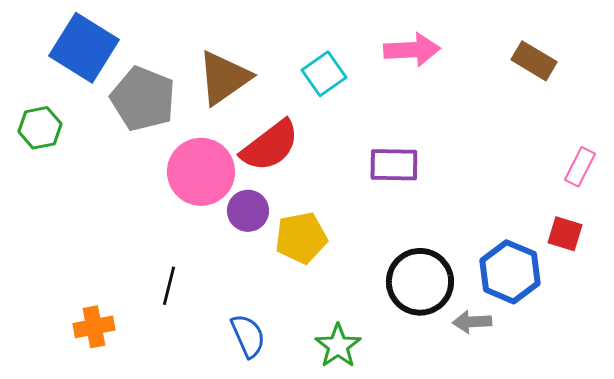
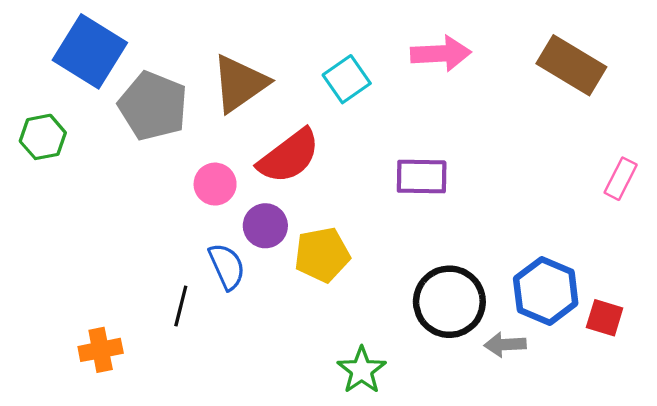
brown rectangle: (534, 61) -> (571, 65), size x1.4
pink circle: (201, 172) -> (215, 184), size x0.6
red square: (565, 234) -> (605, 318), moved
blue semicircle: (248, 336) -> (227, 266), moved

